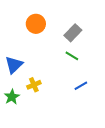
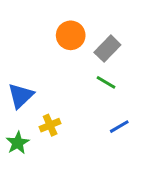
orange circle: (36, 24) -> (71, 35), moved

